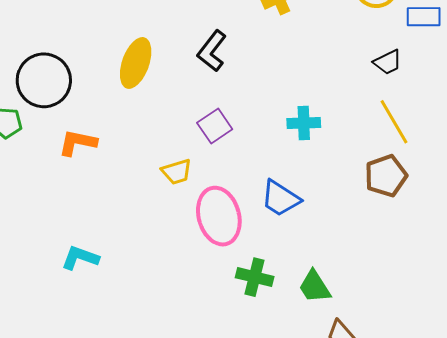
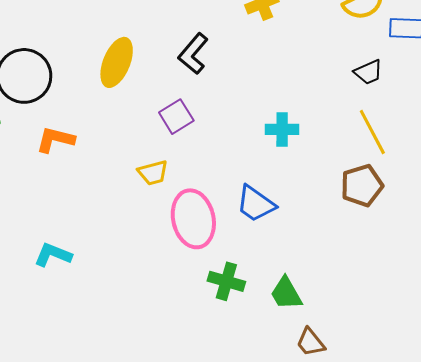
purple square: (215, 126) -> (176, 117), moved

